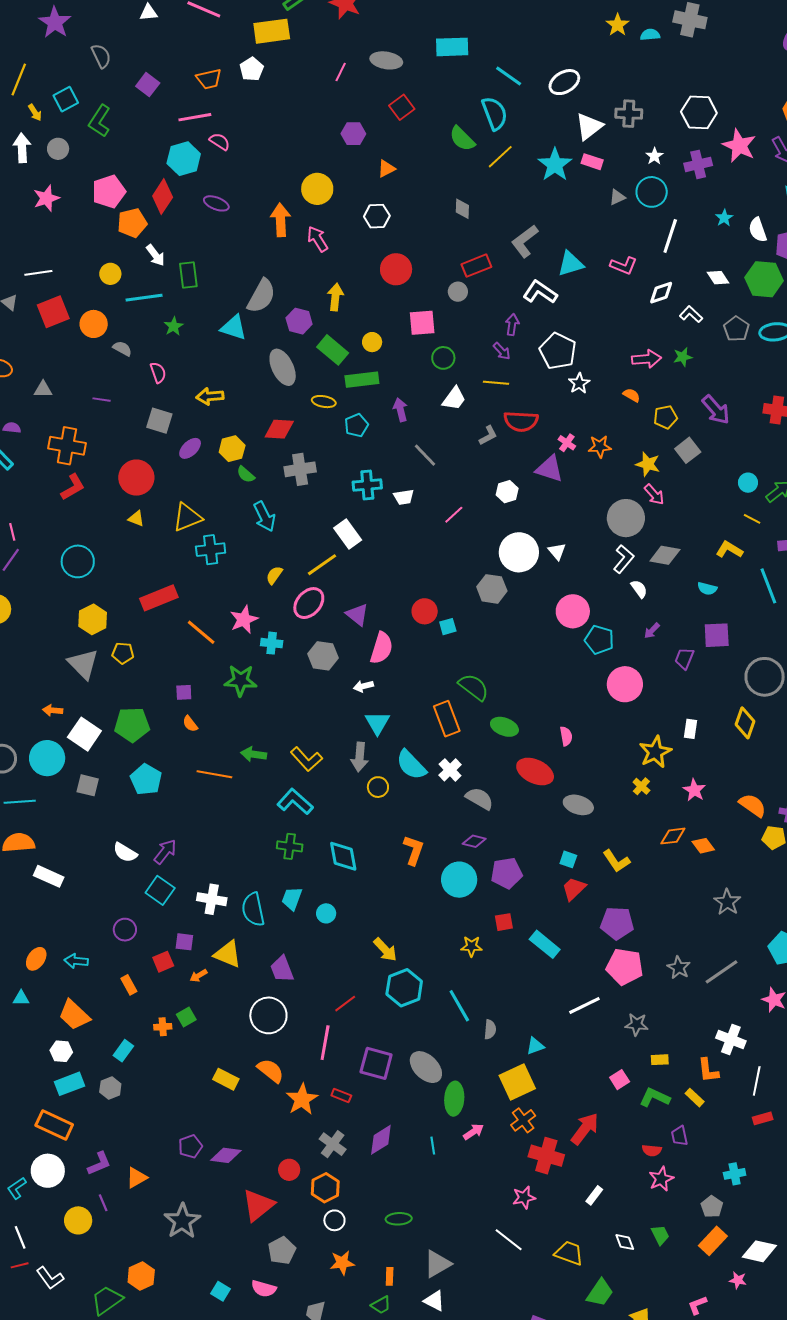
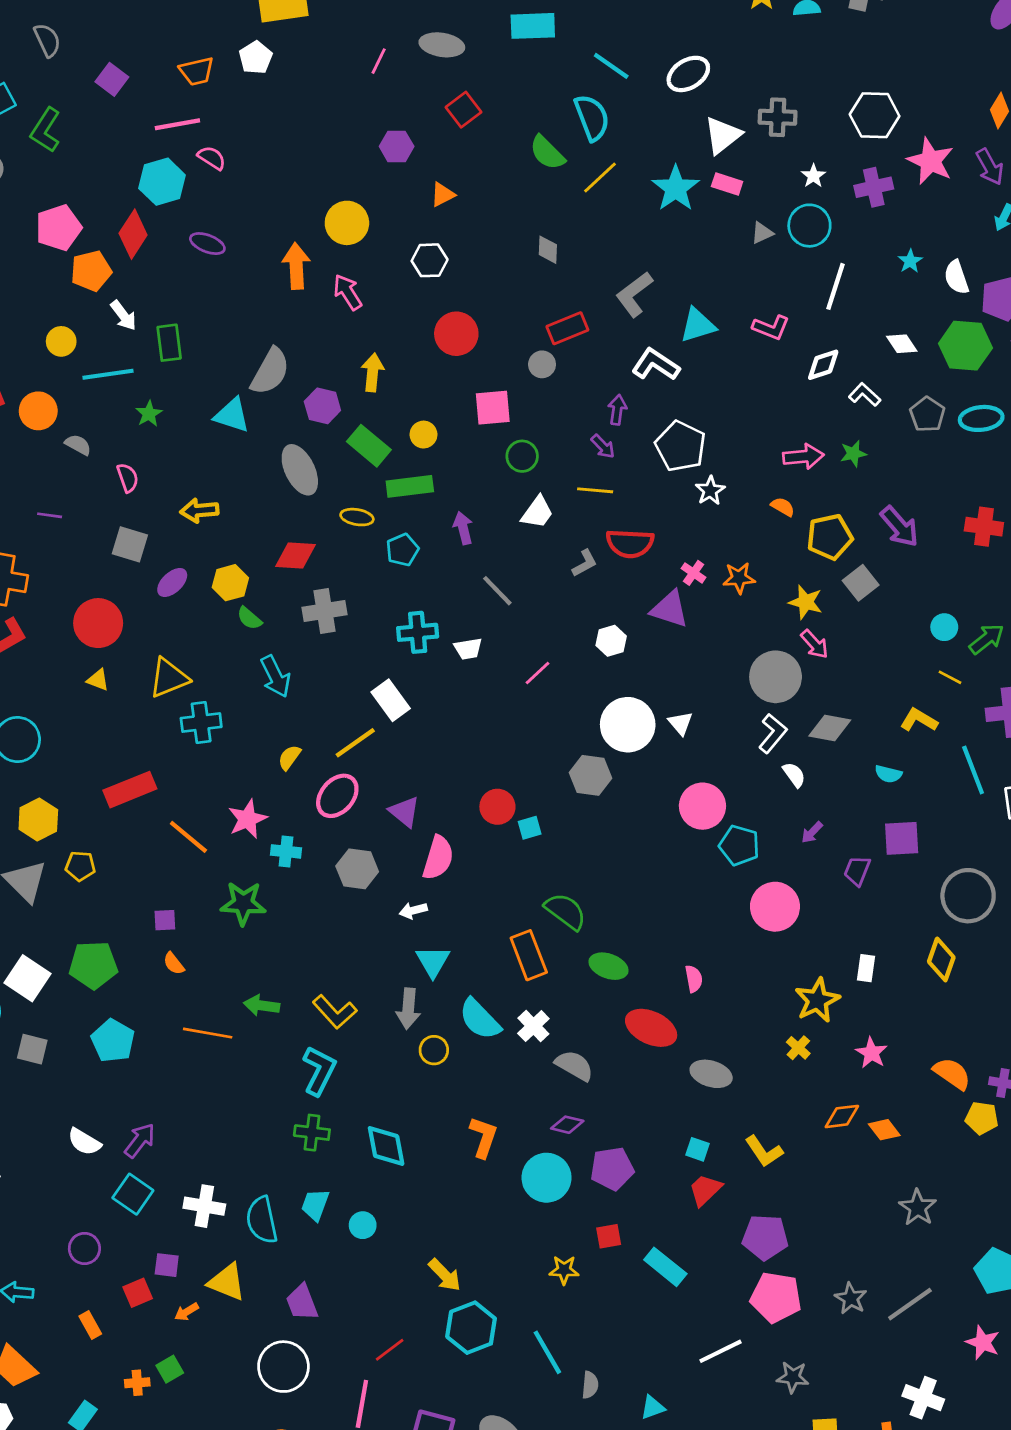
yellow pentagon: (665, 417) -> (830, 537), size x1.4
cyan L-shape: (295, 802) -> (319, 1071), turned 75

